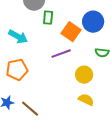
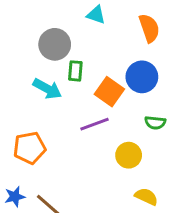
cyan arrow: (18, 37) -> (47, 89), moved
yellow semicircle: (86, 100) -> (146, 197), moved

